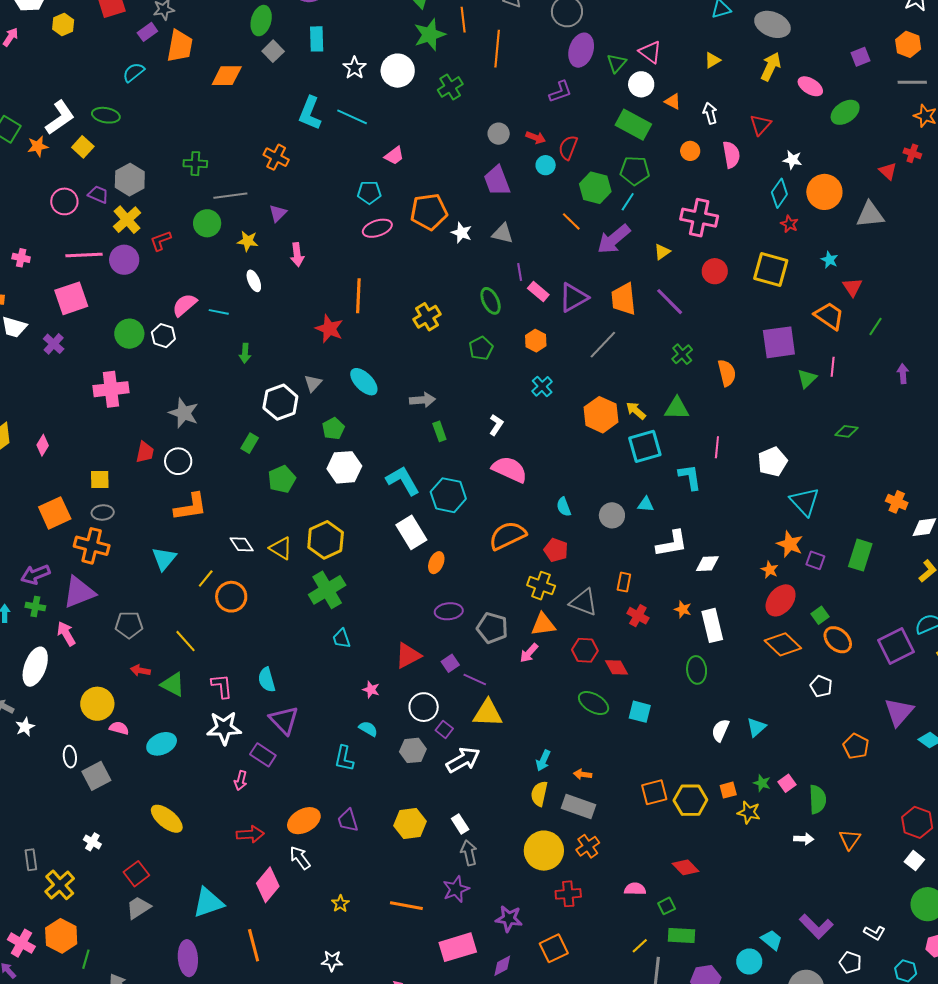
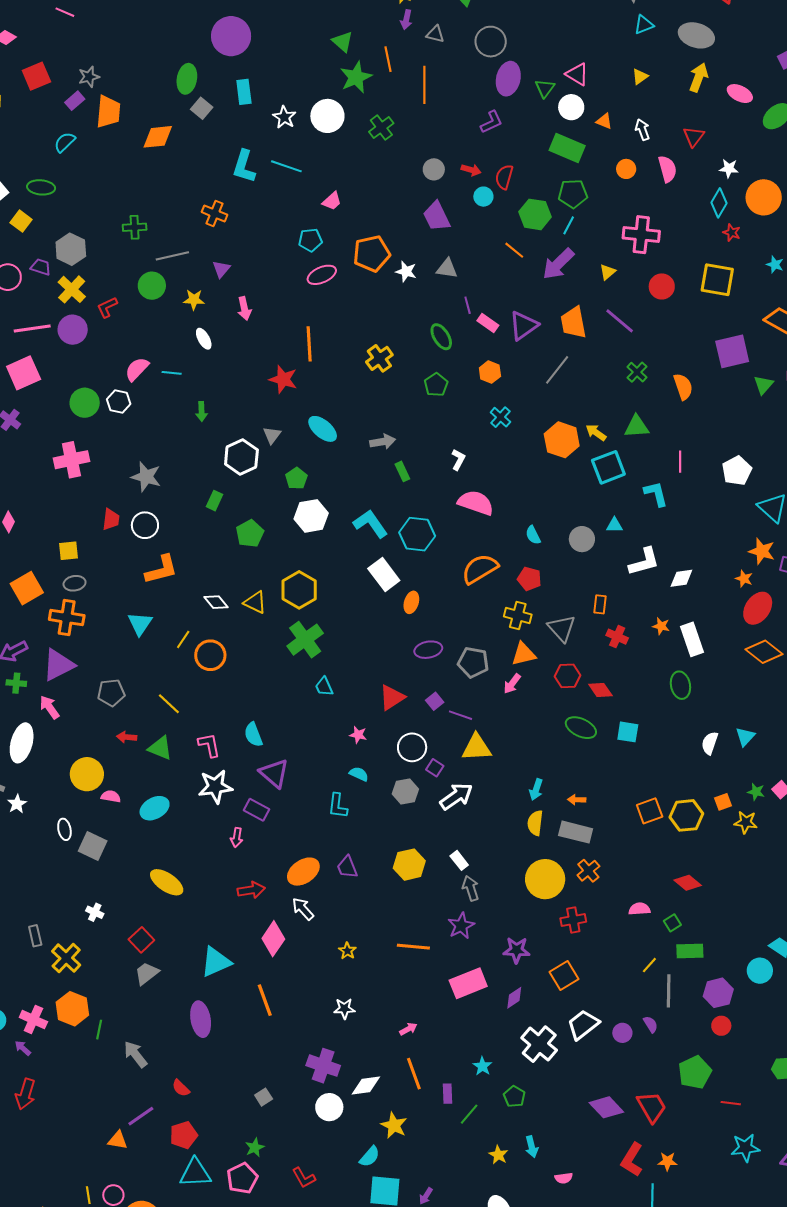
gray triangle: (584, 602) -> (562, 628), turned 32
gray square: (96, 776) -> (93, 846), turned -32

